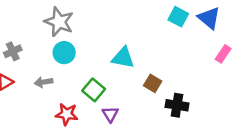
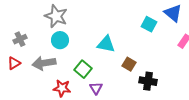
cyan square: (178, 17) -> (149, 24), moved
gray arrow: (44, 82) -> (44, 63), size x1.6

